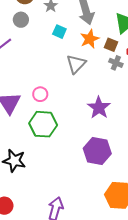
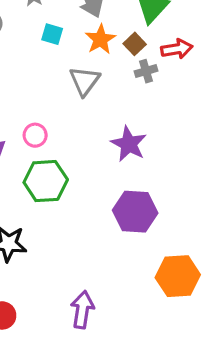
brown square: (111, 45) -> (135, 44), turned 32
gray cross: (116, 63) -> (146, 71), turned -32

